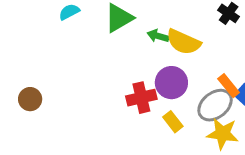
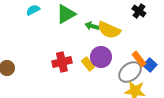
red cross: (141, 98) -> (62, 62), moved
yellow rectangle: (173, 122) -> (88, 64), moved

